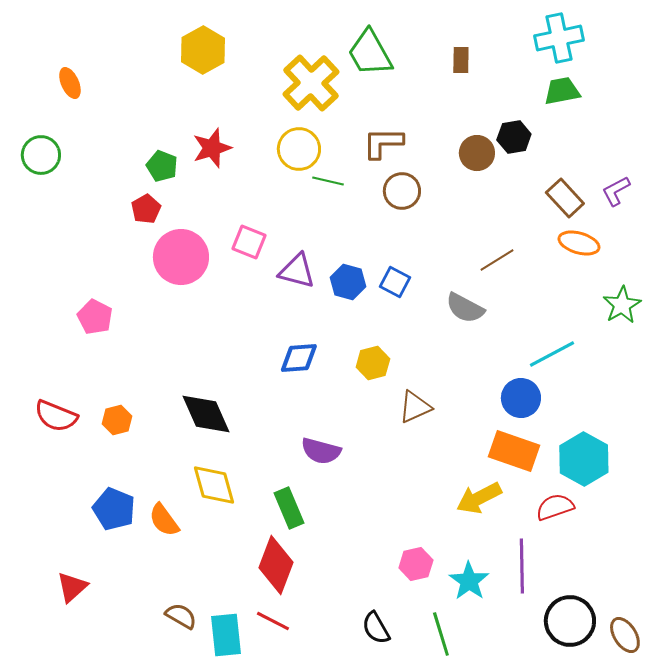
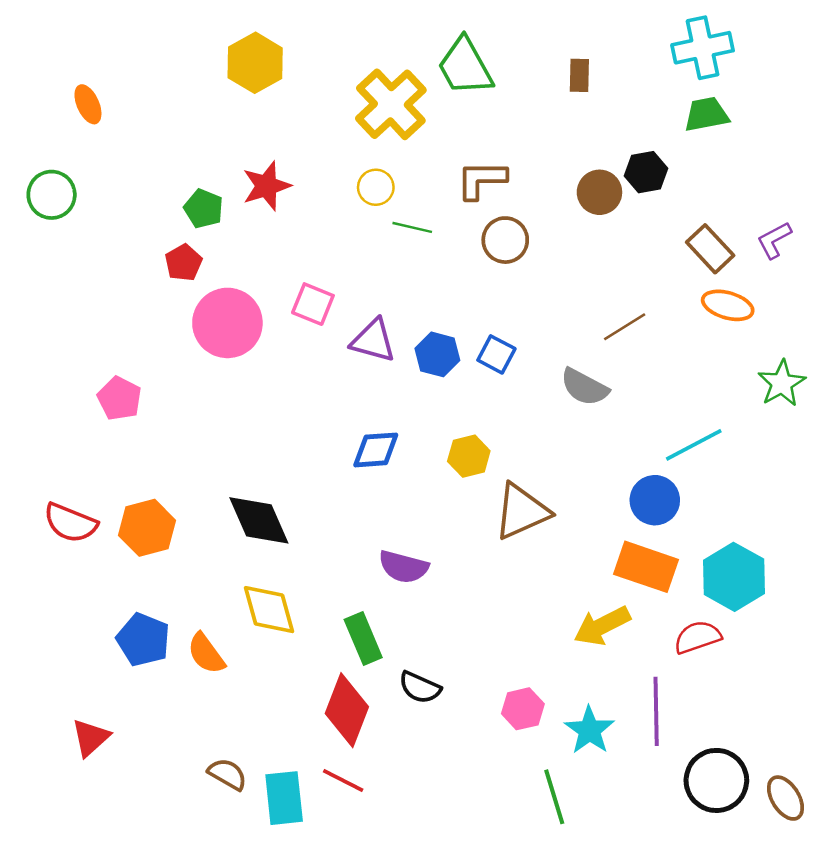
yellow circle: (299, 149) -> (376, 187), size x0.7
brown triangle: (415, 407) -> (522, 511), size x1.4
orange hexagon: (117, 420) -> (147, 528), size x1.5
black semicircle: (376, 628) -> (420, 687), moved, turned -36

